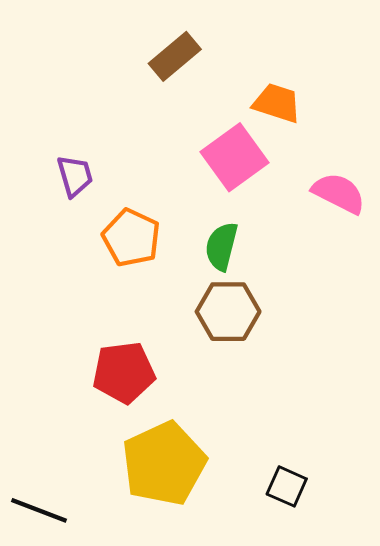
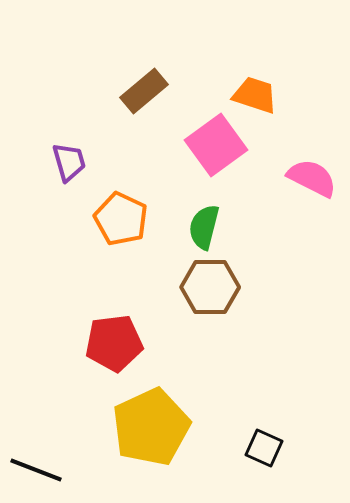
brown rectangle: (175, 56) -> (144, 91), moved

